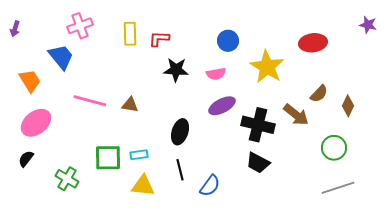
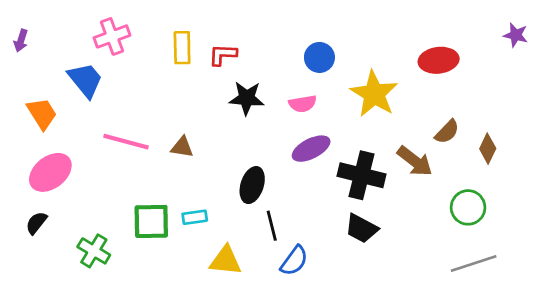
black line: (180, 170) -> (272, 226), moved
yellow triangle: (143, 186) -> (226, 261), moved

